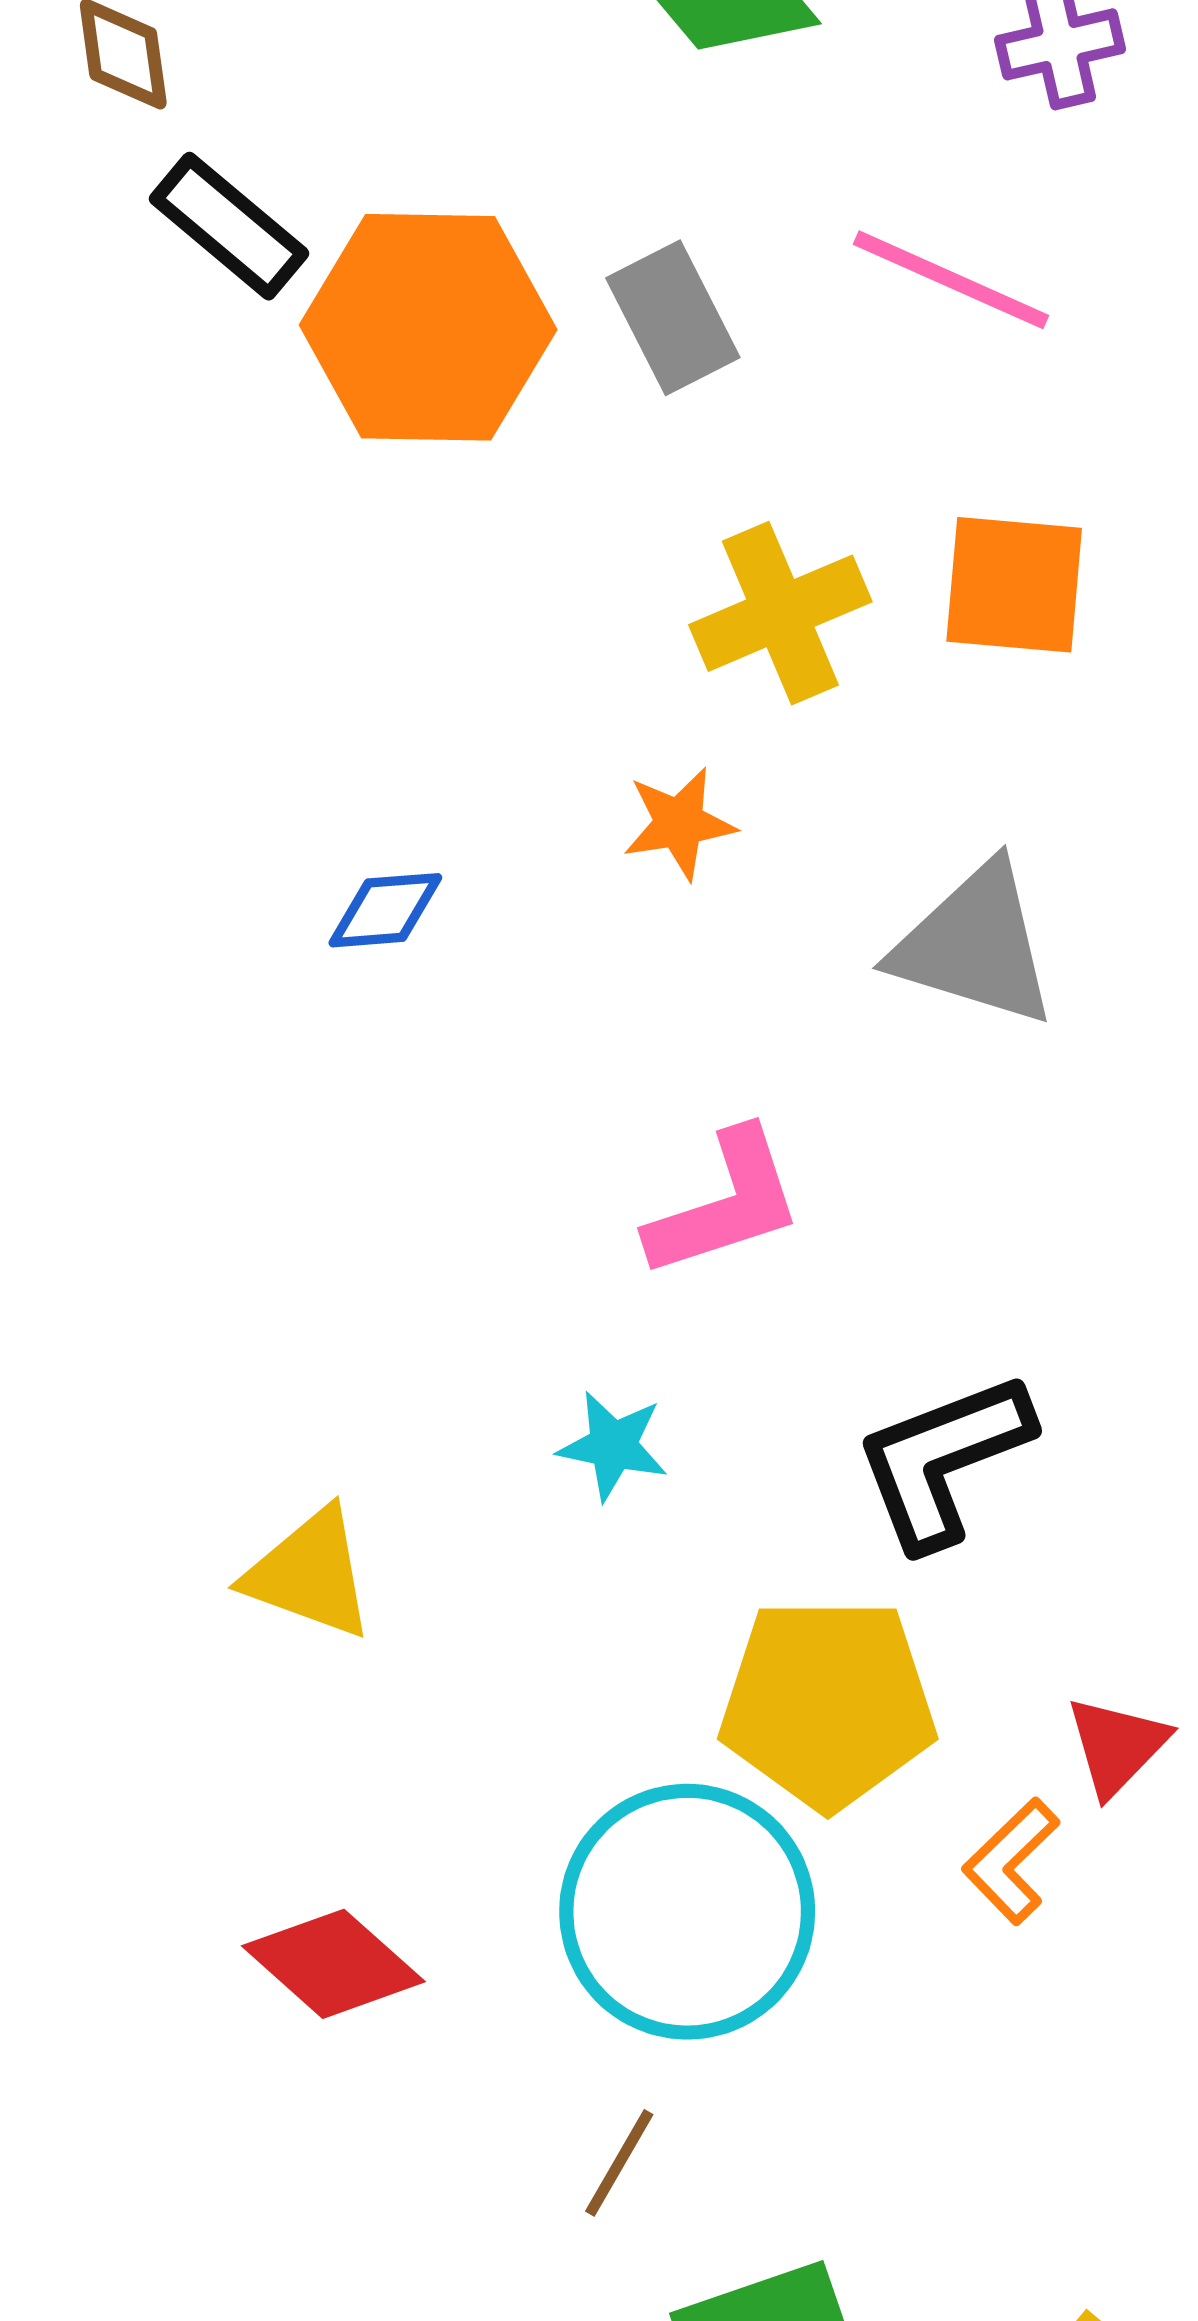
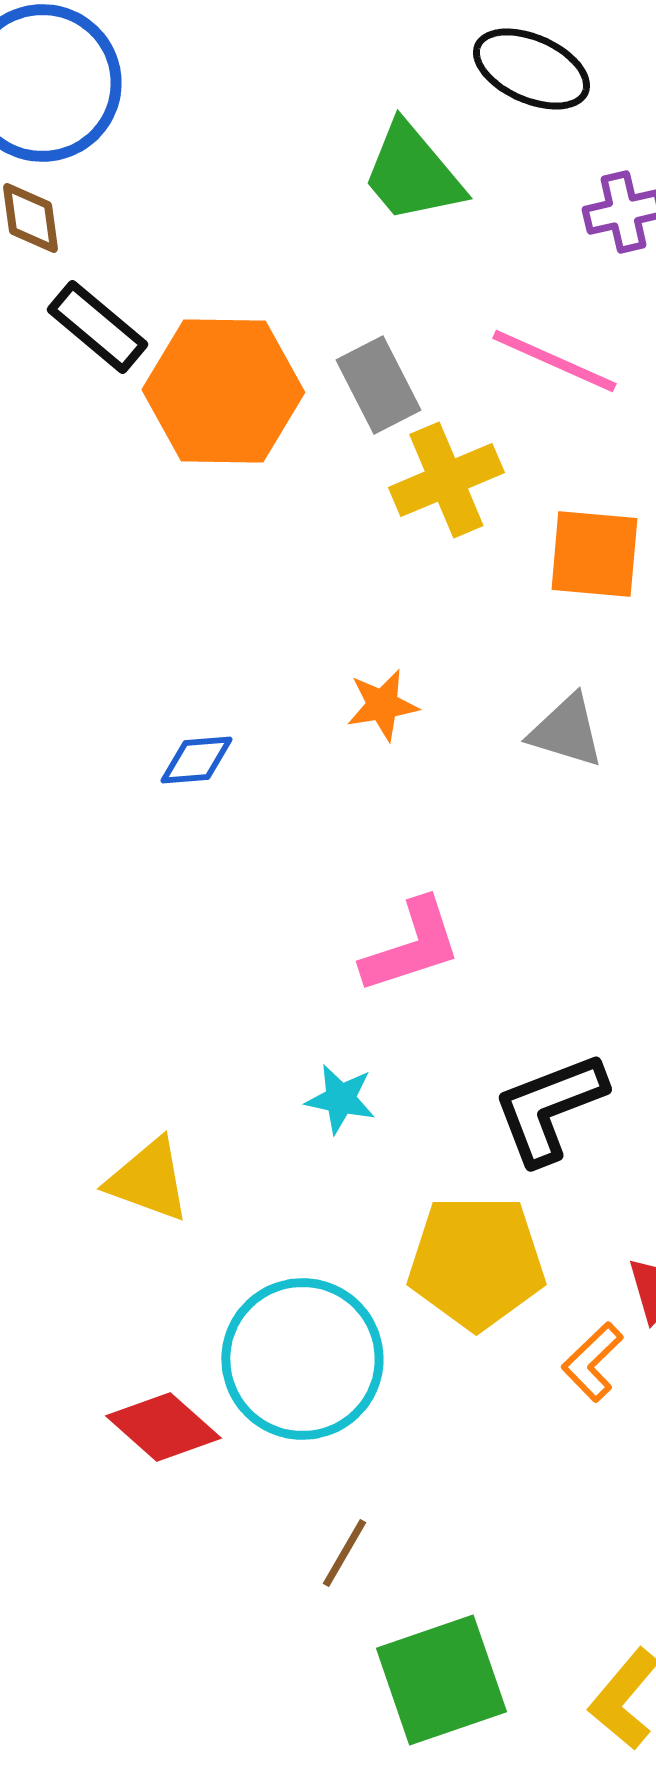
yellow cross: (780, 613) -> (446, 480), moved
gray triangle: (975, 945) -> (566, 731), moved, size x0.7
cyan circle: (687, 1912) -> (302, 1359), moved

